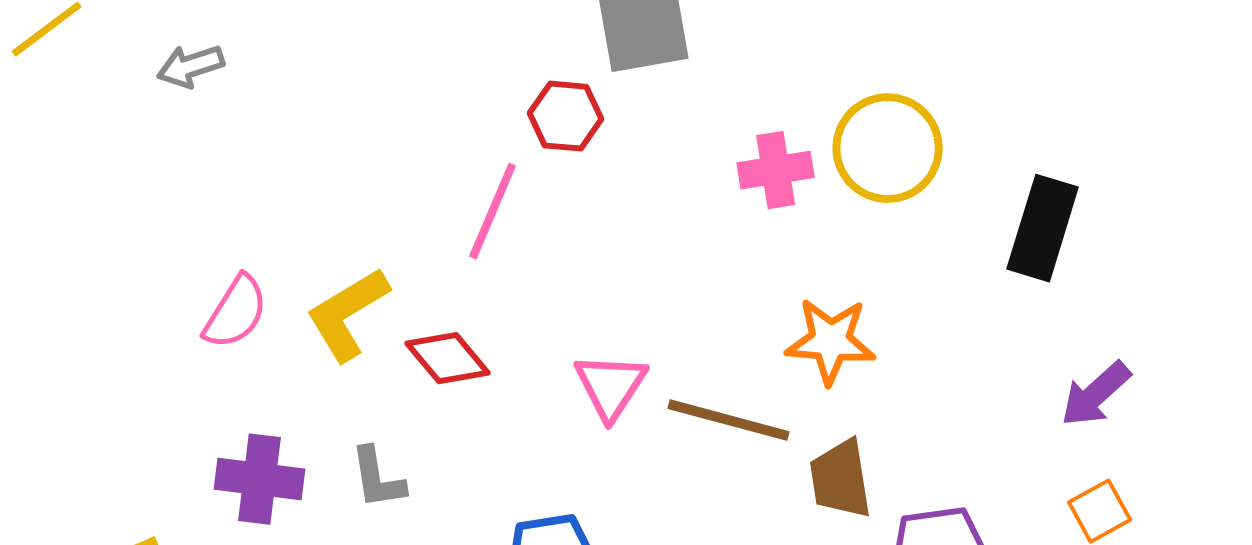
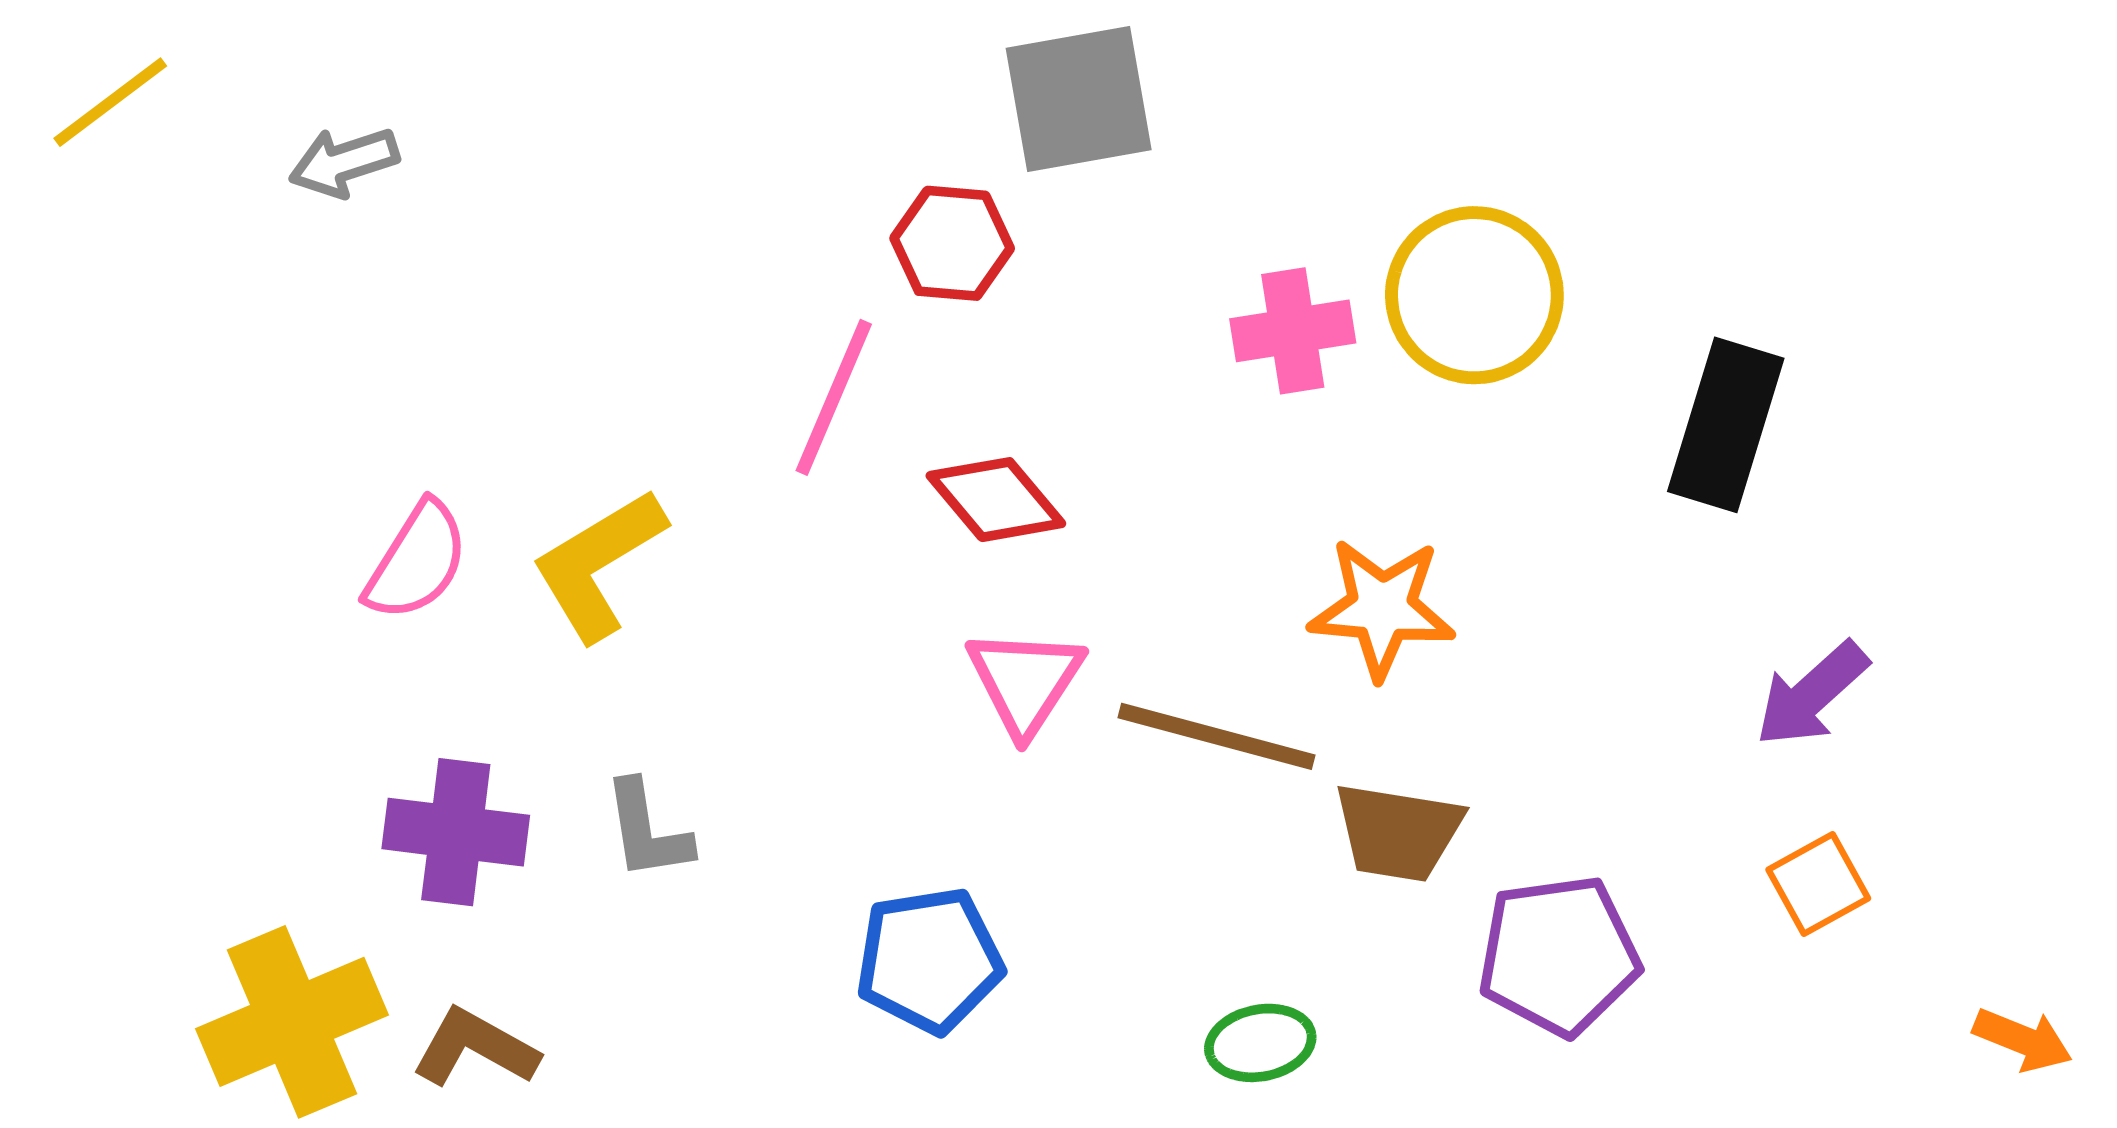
red diamond: (448, 358) -> (996, 500), moved
brown trapezoid: (841, 479) -> (1398, 832), turned -72

